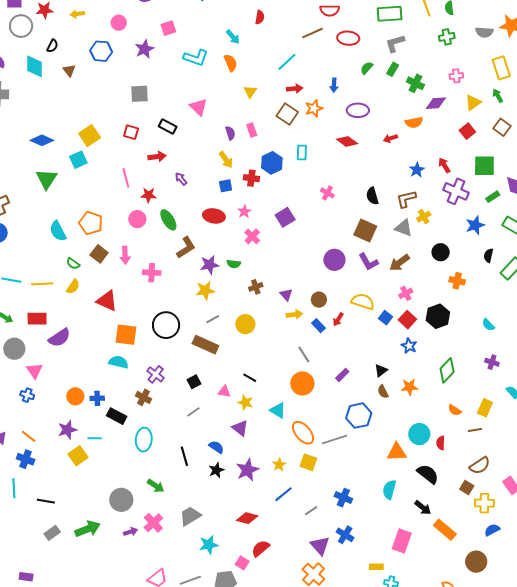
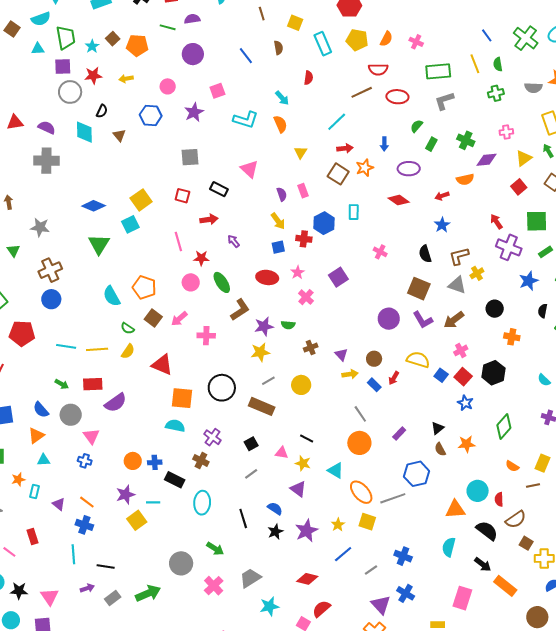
green rectangle: (393, 69) -> (431, 144), moved
blue star: (417, 170) -> (442, 225), moved
pink arrow: (125, 255) -> (179, 319), turned 54
brown semicircle: (480, 466) -> (516, 519), moved
purple arrow: (130, 532) -> (87, 588), moved

